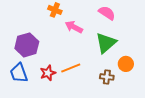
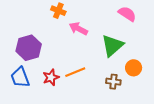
pink semicircle: (107, 13) -> (127, 14), moved

